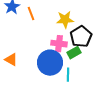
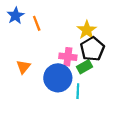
yellow star: (65, 20) -> (87, 30), moved, turned -30
orange triangle: (11, 60) -> (23, 67), moved, turned 40

